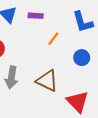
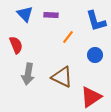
red triangle: (77, 102) -> (91, 97), turned 40

